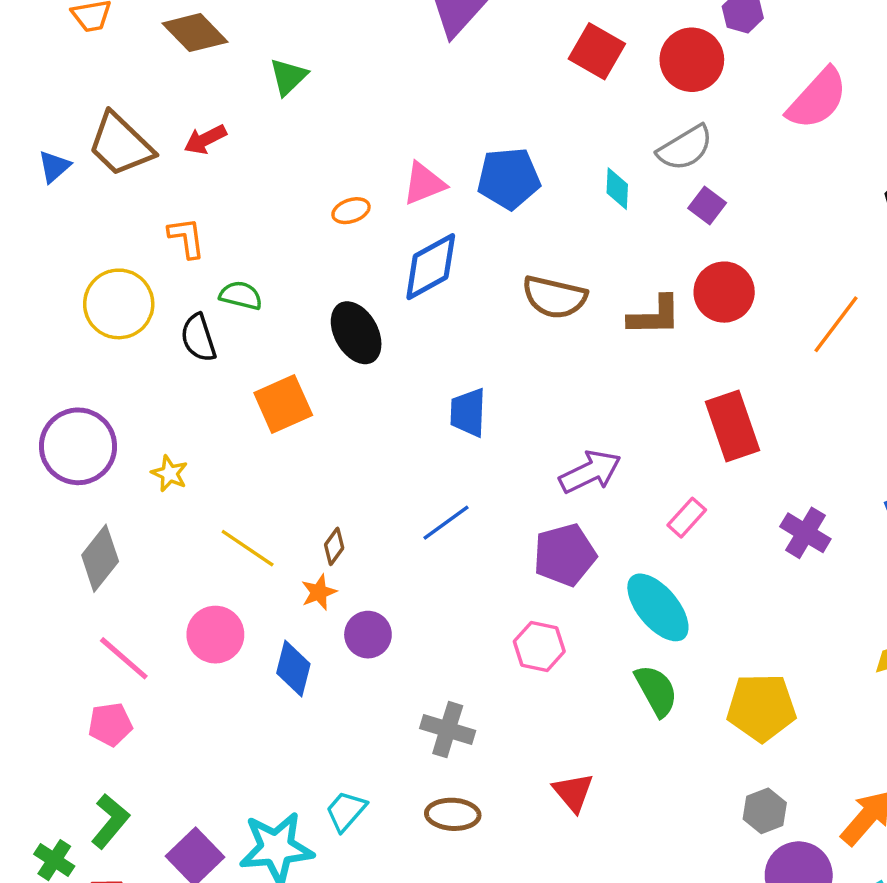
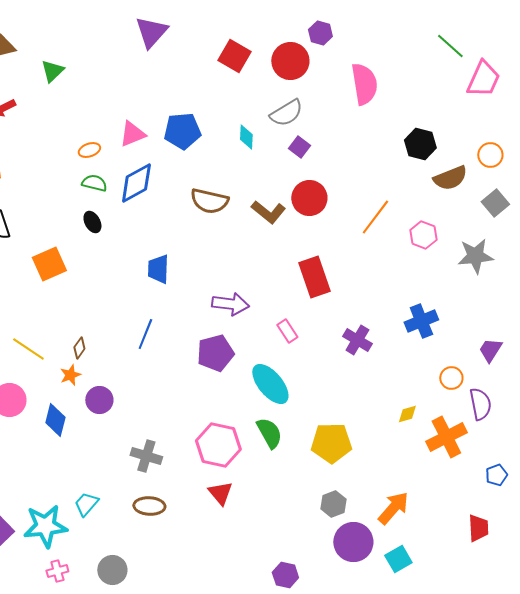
pink semicircle: (817, 99) -> (364, 84), turned -51
green semicircle: (241, 295) -> (94, 183), moved
brown L-shape: (655, 316) -> (268, 212), turned 40
black ellipse: (356, 333) -> (92, 222), size x0.6
purple arrow: (590, 472) -> (230, 304), turned 33
pink rectangle: (687, 518) -> (287, 331), turned -75
blue line: (446, 523) -> (145, 334), turned -32
pink hexagon: (539, 646) -> (218, 445), moved, size x1.5

